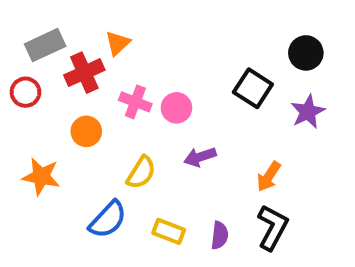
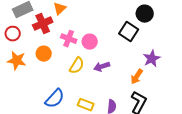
black circle: (306, 53) -> (145, 14), moved
purple star: (308, 112) -> (152, 59), moved
yellow semicircle: (141, 173) -> (77, 66), moved
orange star: (41, 176) -> (17, 61), moved

